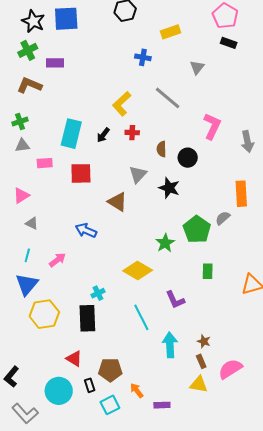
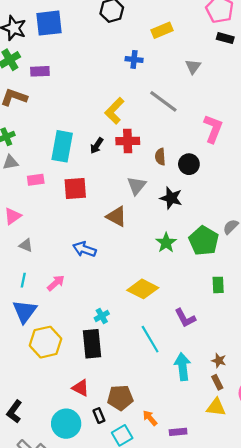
red cross: (132, 133) -> (128, 141), size x1.5
green star: (165, 243) -> (166, 243), moved

